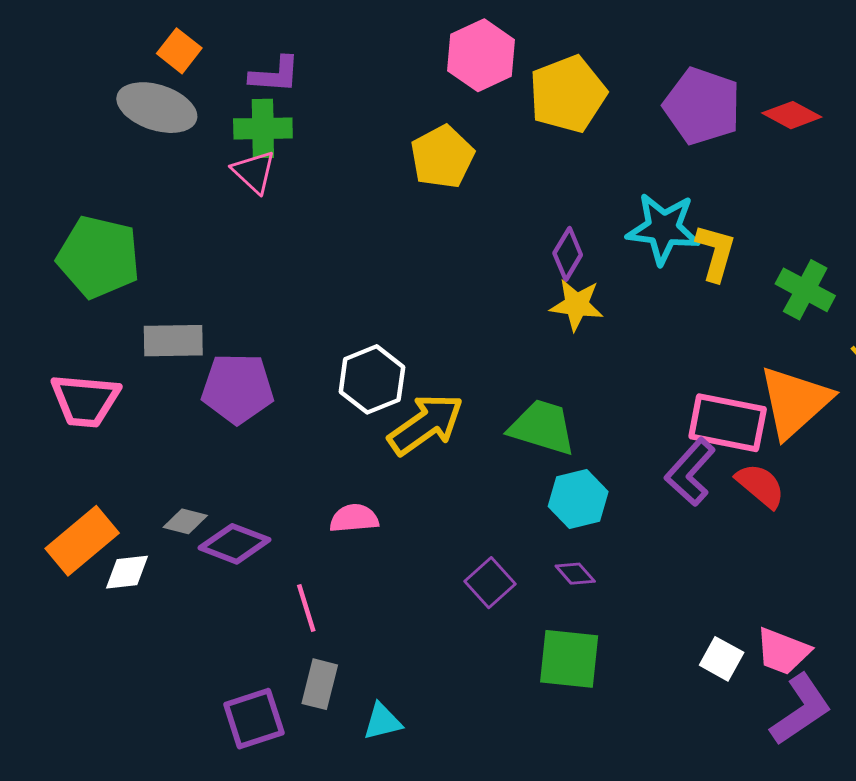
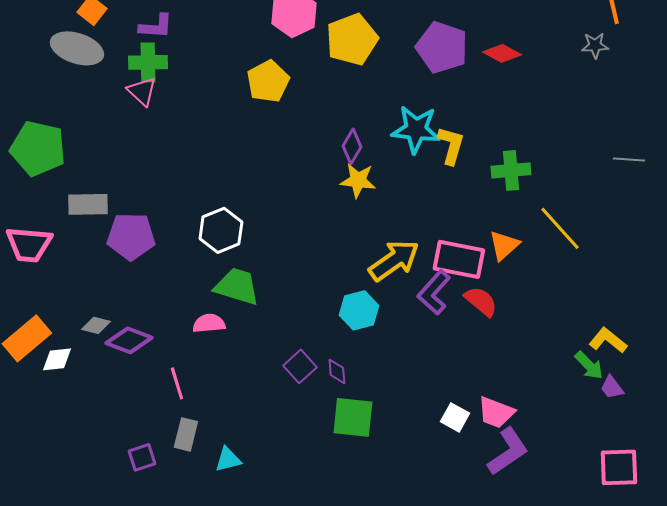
green cross: (805, 290) -> (511, 170), turned -33
orange triangle: (795, 402) -> (504, 245), size x0.6
yellow arrow: (426, 424) -> (394, 260), moved
green trapezoid: (542, 427) -> (237, 286), moved
purple diamond: (575, 574) -> (337, 371), moved, turned 36
purple square: (254, 719) -> (142, 457), size x0.7

